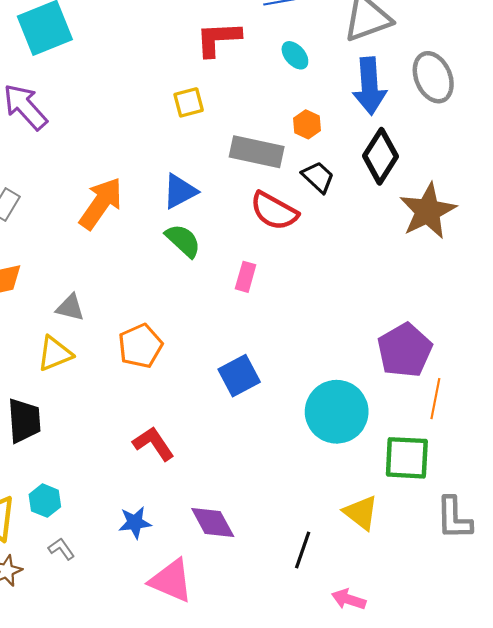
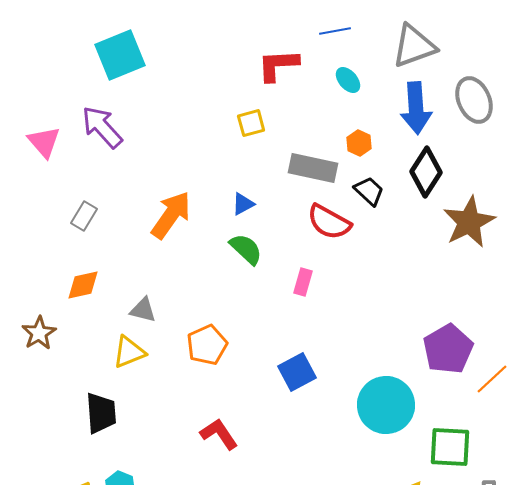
blue triangle: (180, 191) -> (243, 204), size x0.7
orange line: (435, 399) -> (492, 379), moved, turned 36

